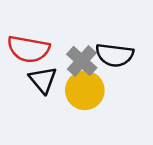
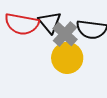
black triangle: (43, 80) -> (50, 22), moved

